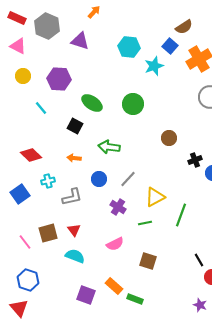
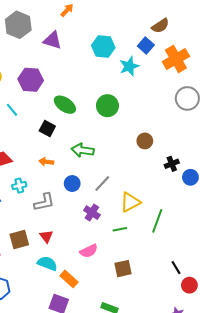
brown square: (148, 261) -> (123, 269), turned -30
orange rectangle: (114, 286) -> (69, 279), moved

